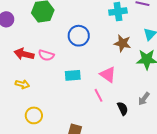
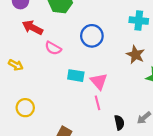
red arrow: (24, 54) -> (32, 28), moved
pink triangle: (108, 75) -> (99, 81), moved
yellow arrow: (22, 84) -> (16, 65), moved

